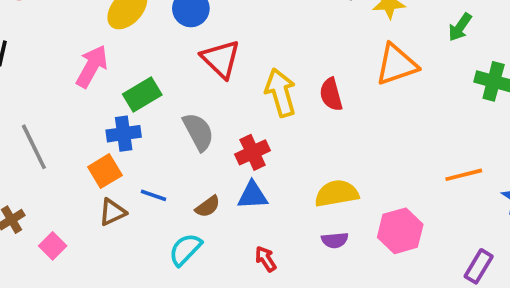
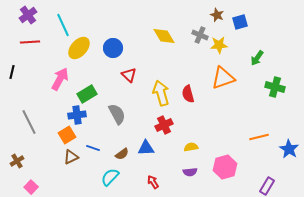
red triangle: (221, 59) -> (129, 75), size x0.7
red cross: (253, 152) -> (164, 125), moved
yellow semicircle: (337, 193) -> (191, 147), size x0.6
pink square: (53, 246) -> (31, 187), moved

